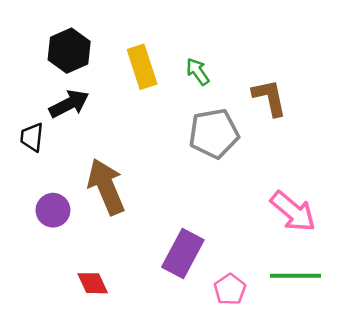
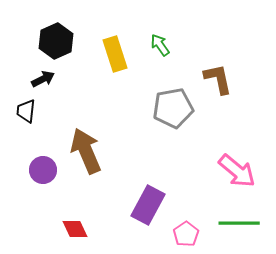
green arrow: (198, 72) -> (160, 45), moved
black arrow: (69, 104) -> (43, 79), moved, size x0.7

